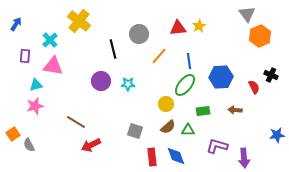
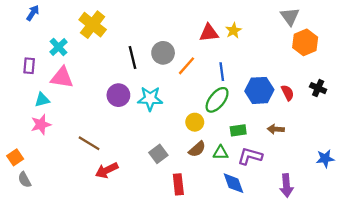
blue arrow: (16, 24) -> (33, 13), moved
gray circle: (139, 34) -> (163, 53), moved
cyan star: (128, 84) -> (150, 99), size x1.5
red semicircle: (254, 87) -> (288, 93), moved
gray square: (135, 131) -> (158, 154), turned 35
gray semicircle: (29, 145) -> (24, 180), moved
purple L-shape: (217, 146) -> (250, 156), moved
blue diamond: (176, 156) -> (234, 183), moved

